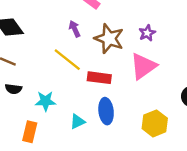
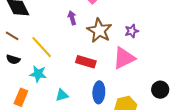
yellow line: (67, 60) -> (42, 47), moved
blue ellipse: (106, 111) -> (99, 92), moved

